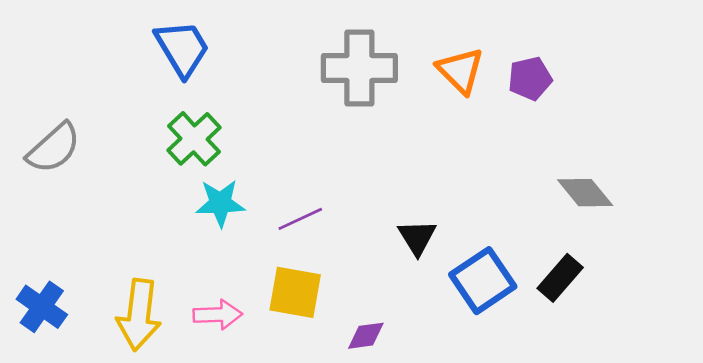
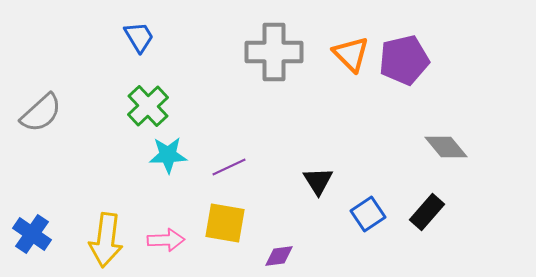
blue trapezoid: (182, 48) -> (139, 37), size x0.7
purple pentagon: (530, 78) -> (404, 60), size x1.5
blue square: (483, 281) -> (368, 214), size x0.7

